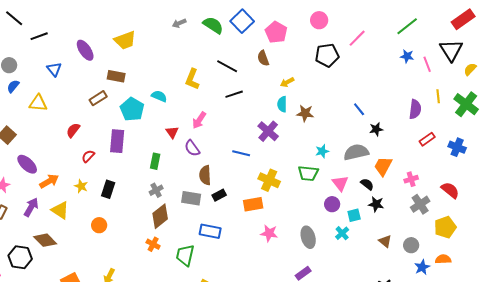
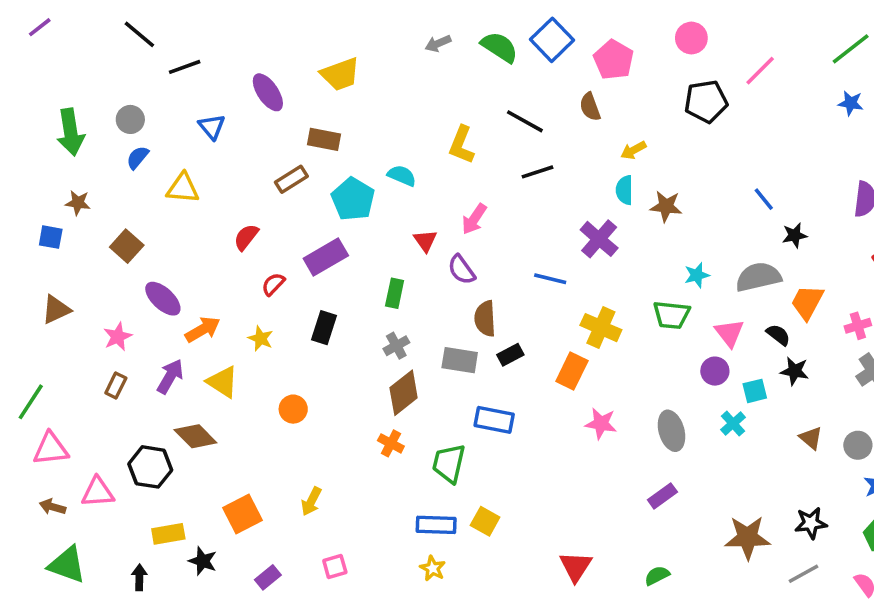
purple rectangle: (117, 141) -> (326, 257), turned 55
black rectangle: (108, 189) -> (324, 328), moved
orange rectangle: (253, 204) -> (572, 371), turned -54

